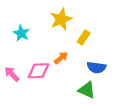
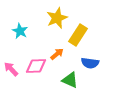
yellow rectangle: (84, 37) -> (78, 35), size x1.5
green triangle: (87, 90) -> (70, 80), moved

